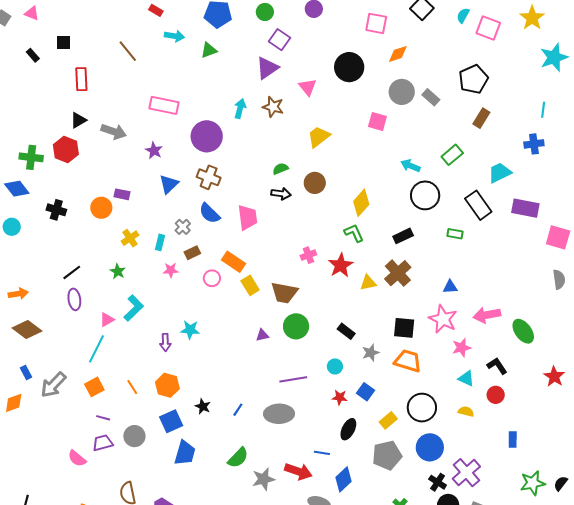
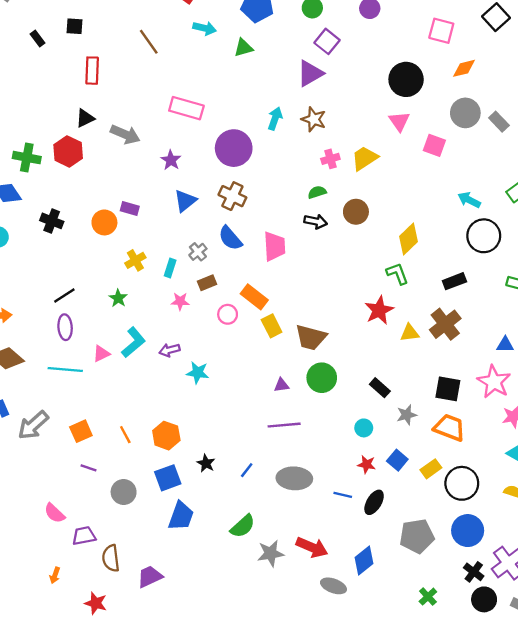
pink triangle: (308, 87) -> (399, 121), moved
pink cross: (308, 255) -> (330, 159), moved
purple arrow: (165, 342) -> (169, 350), moved, turned 72
cyan line: (96, 349) -> (65, 369), moved, turned 64
purple line: (293, 379) -> (284, 425), moved
yellow rectangle: (388, 420) -> (431, 469), moved
purple trapezoid: (103, 443) -> (84, 536), moved
blue line: (322, 453) -> (343, 495), moved

